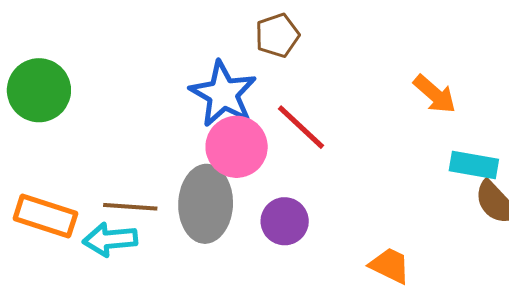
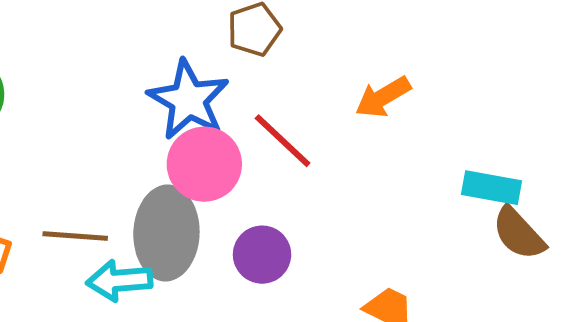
orange arrow: (435, 94) -> (383, 97), moved, turned 108
cyan arrow: (110, 239) -> (119, 281), moved

